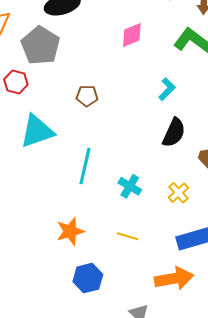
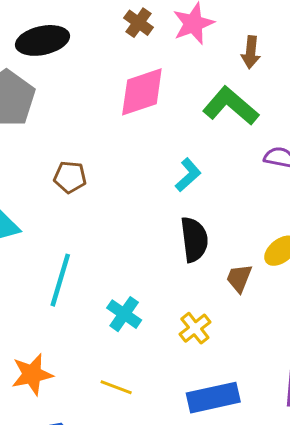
pink diamond: (132, 35) -> (142, 92), size x1.4
black semicircle: (174, 133) -> (194, 239), turned -36

